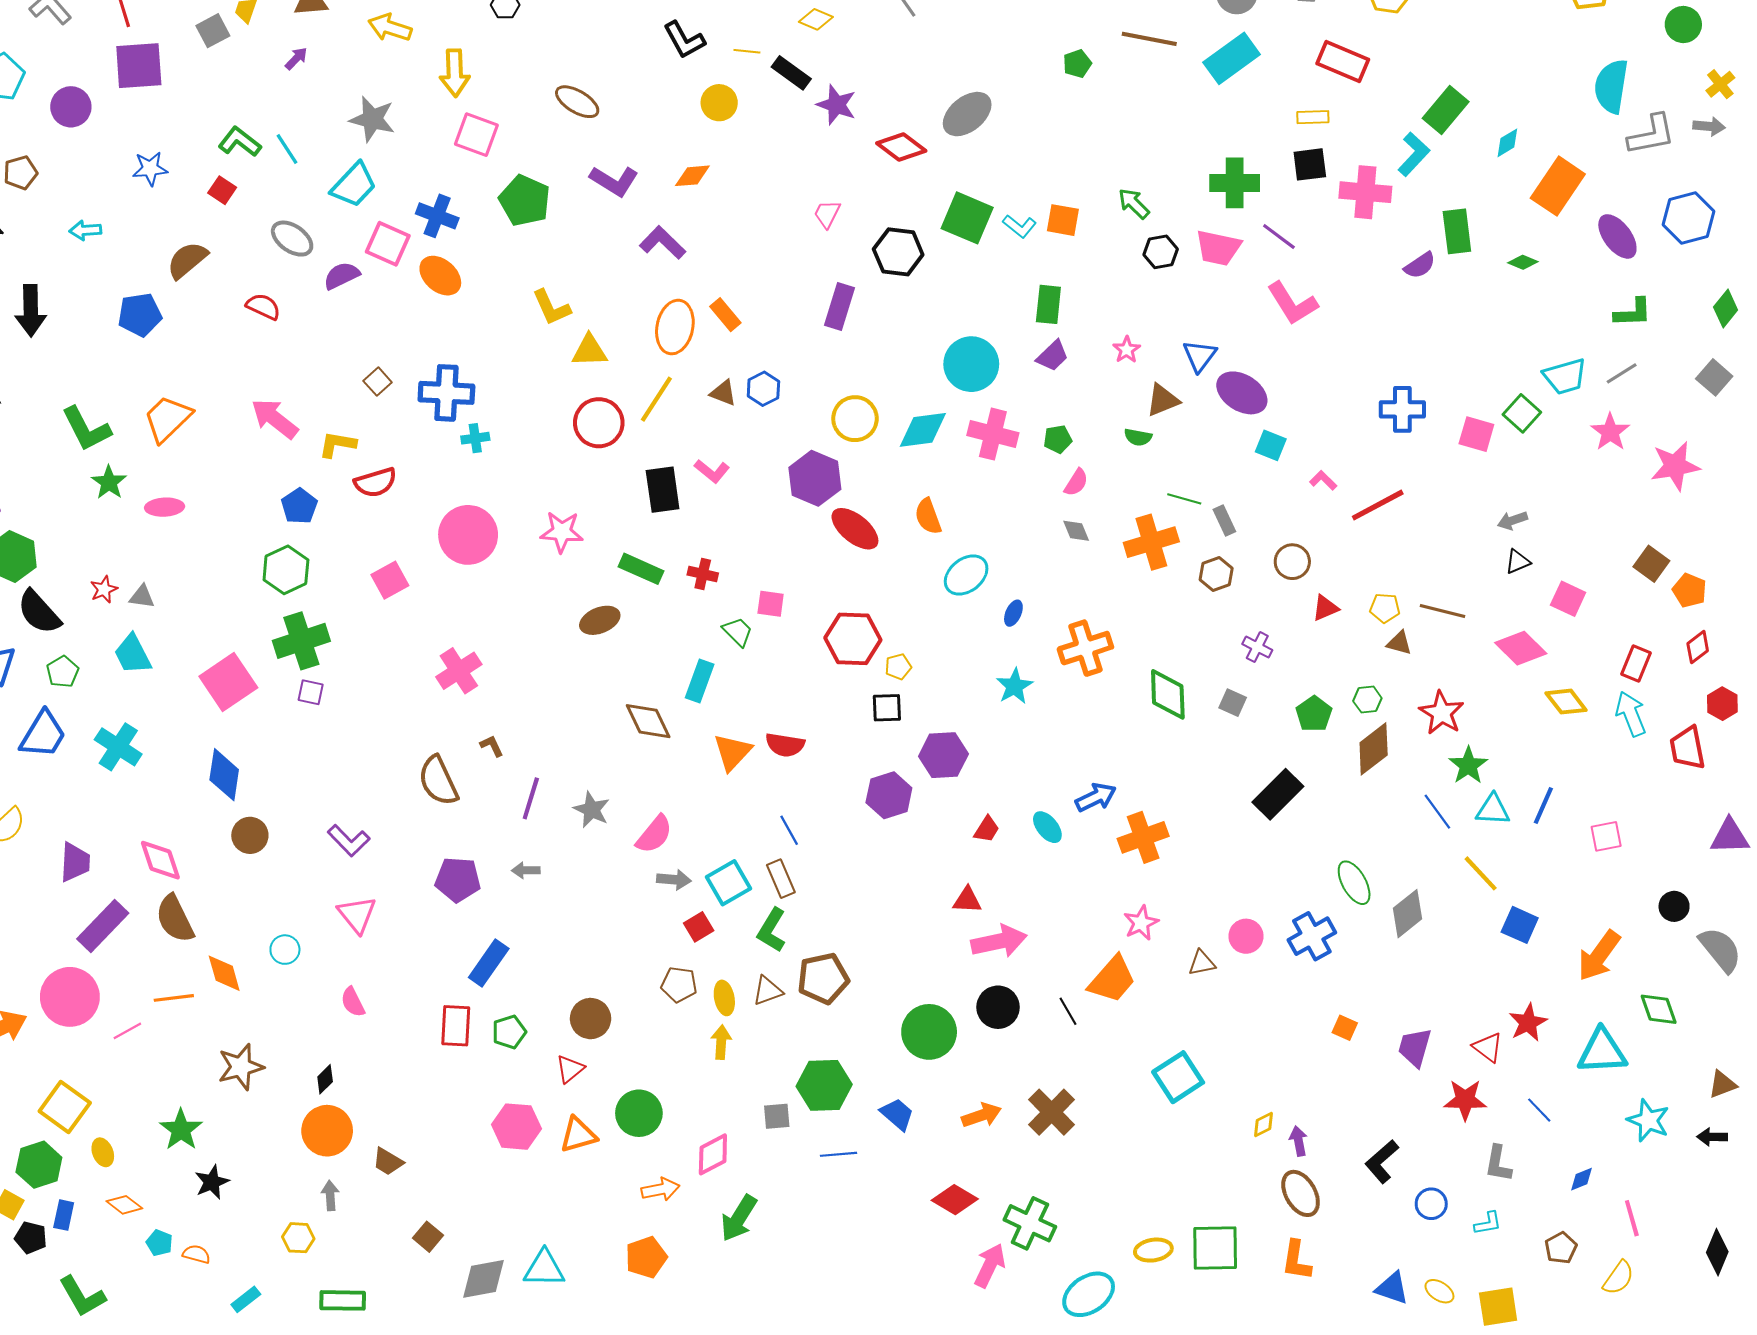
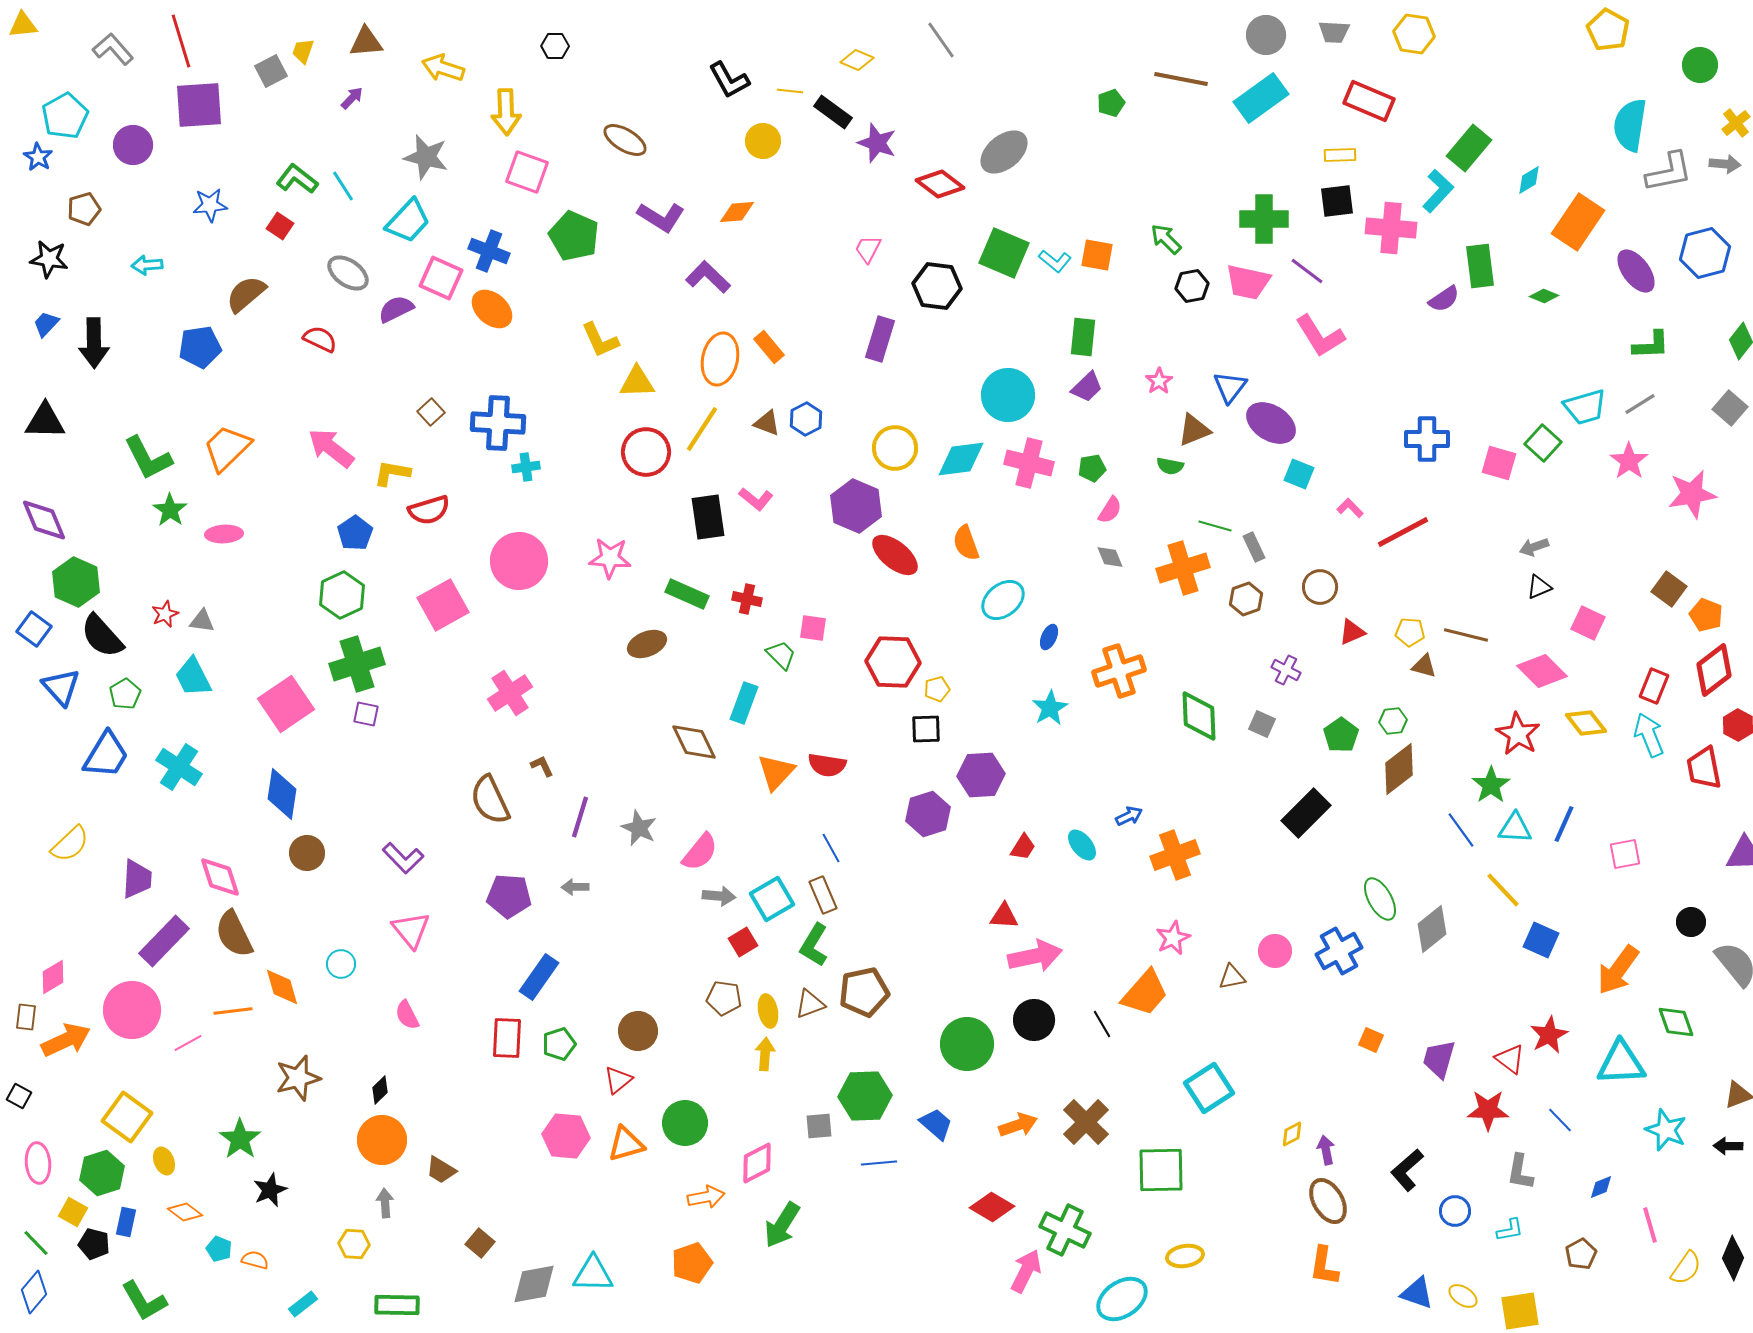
pink square: (390, 580) -> (443, 605), size x1.4
red diamond: (1698, 647) -> (1714, 670), size x1.6
red star: (1442, 713) -> (1518, 734), moved
blue arrow: (1096, 797) -> (1129, 816), size x0.7
green square: (1215, 1248) -> (1161, 1170), moved
yellow semicircle: (1618, 1278) -> (1686, 1268), moved

